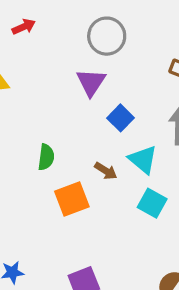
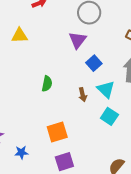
brown arrow: (106, 171) -> (83, 95), turned 40
orange square: (72, 199) -> (57, 132), moved

